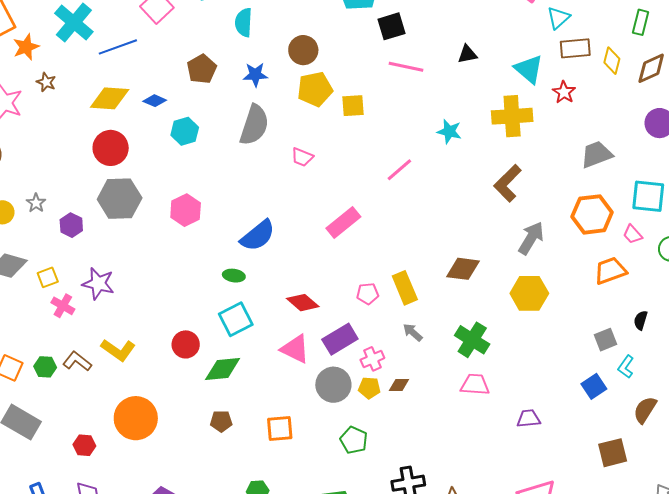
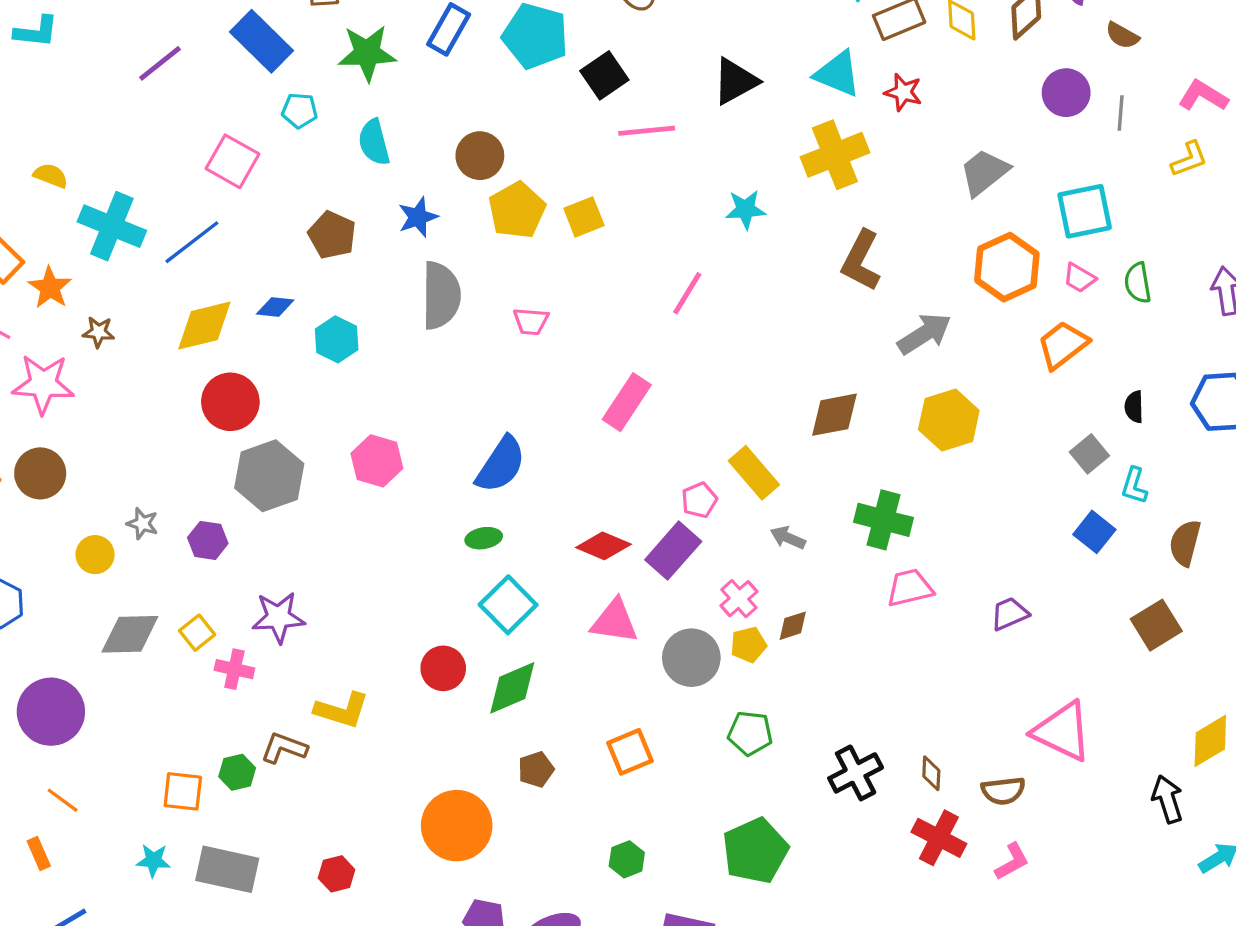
black triangle: (467, 54) -> (735, 81), size x1.5
gray arrow: (531, 238) -> (924, 334), turned 44
purple rectangle: (340, 339) -> (673, 551), moved
orange circle: (136, 418) -> (457, 826), moved

